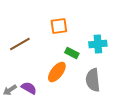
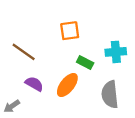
brown line: (20, 44) -> (24, 52), turned 65
purple semicircle: (29, 88) -> (34, 84), moved

